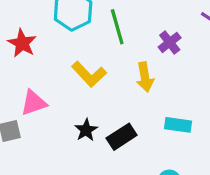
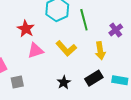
pink triangle: (34, 103) -> (35, 51), moved
black rectangle: (122, 137) -> (94, 78), moved

